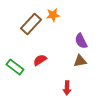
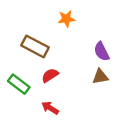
brown rectangle: (31, 24) -> (35, 46), moved, turned 75
red arrow: (67, 88) -> (50, 108), moved, turned 120

